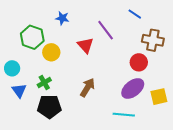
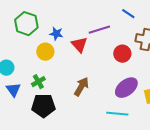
blue star: (62, 18) -> (56, 34), moved
purple line: (106, 30) -> (99, 30), turned -70
green hexagon: (32, 37) -> (26, 24), moved
red circle: (139, 62) -> (122, 54), moved

